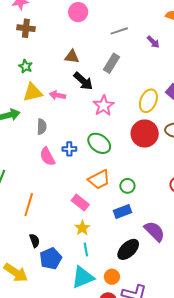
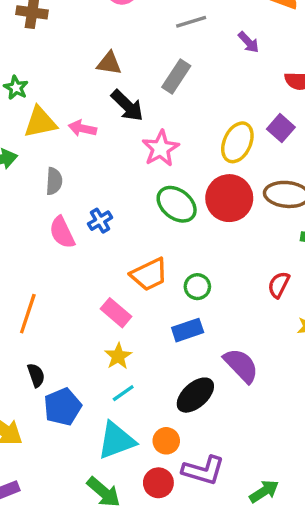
green star: (26, 66) -> (16, 88), moved
green ellipse: (99, 143) -> (177, 204), moved
blue cross: (69, 149) -> (100, 221), turned -32
cyan line: (86, 250) -> (123, 393), turned 64

